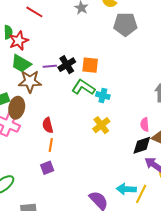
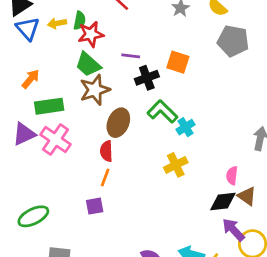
orange square: (90, 65) -> (178, 62), moved
purple line: (50, 66) -> (131, 56), moved
brown star: (30, 81) -> (95, 90), turned -30
cyan cross: (103, 96) -> (185, 127), turned 32
brown ellipse: (17, 108) -> (118, 123), moved

